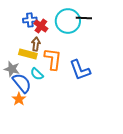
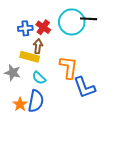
blue cross: (30, 20) -> (25, 28), moved
orange L-shape: (53, 59) -> (69, 67), moved
blue L-shape: (80, 70) -> (84, 87), moved
blue semicircle: (22, 83) -> (36, 101), moved, turned 50

